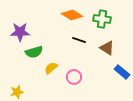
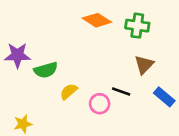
purple star: (20, 32) -> (17, 55), moved
black line: (79, 40) -> (121, 92), moved
brown triangle: (107, 48) -> (144, 65), turned 42

